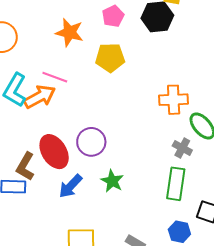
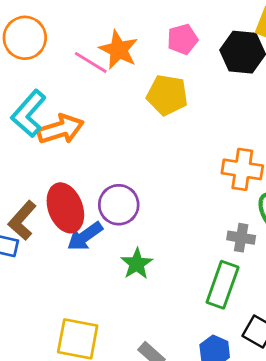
pink line: (55, 77) -> (91, 62), moved
gray cross: (182, 148) -> (241, 238), turned -30
blue arrow: (70, 186) -> (85, 236), moved

